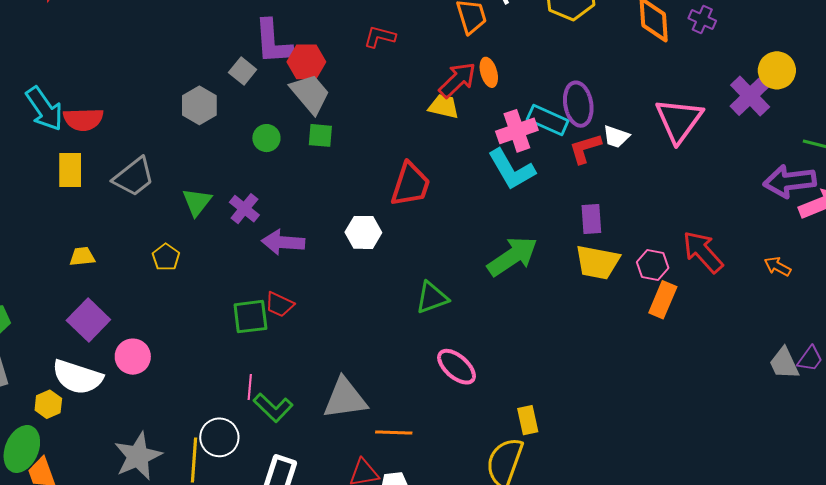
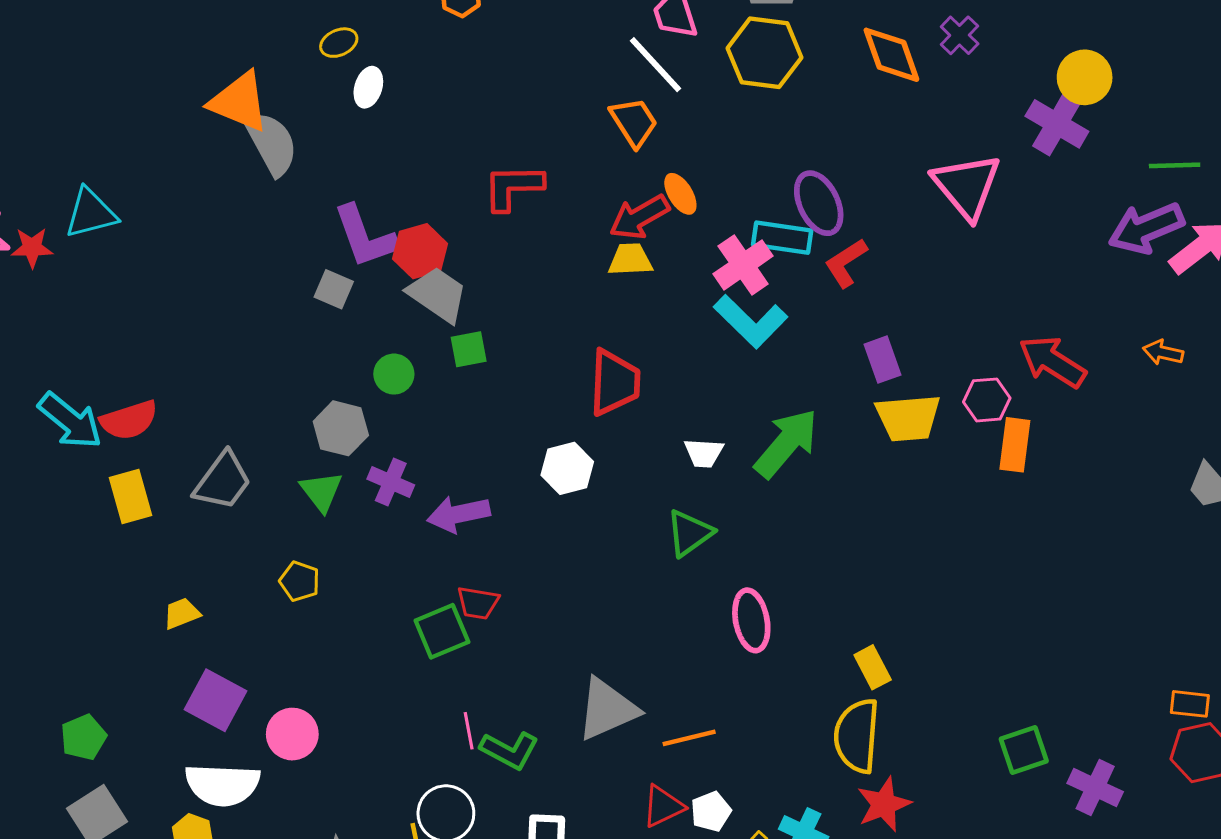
purple cross: (702, 20) -> (960, 35), turned 36
red L-shape: (380, 37) -> (513, 187), size x1.4
red arrow: (457, 80) -> (639, 217), turned -150
gray hexagon: (199, 105) -> (341, 428), moved
white trapezoid: (616, 137) -> (704, 453), moved
pink ellipse: (457, 367) -> (751, 620), turned 54

